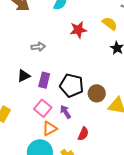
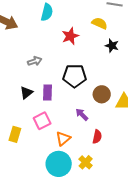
black pentagon: (72, 85) -> (75, 76), moved
pink square: (43, 108) -> (42, 121), moved, turned 36
purple arrow: (65, 112) -> (82, 114), moved

